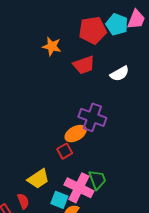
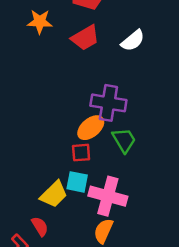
red square: (65, 151) -> (81, 153), turned 35
green trapezoid: (97, 180) -> (124, 140), moved
cyan square: (59, 200) -> (77, 182), moved

